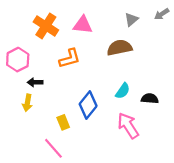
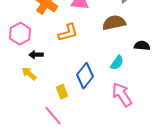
black semicircle: (150, 99) -> (142, 46), moved
yellow arrow: (27, 103) -> (29, 74), turned 119

